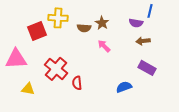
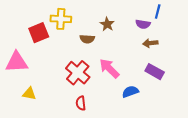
brown semicircle: (84, 28) -> (87, 39), moved
pink arrow: (104, 46) -> (109, 68), moved, size x1.5
red cross: (56, 69) -> (78, 73), moved
red semicircle: (77, 83) -> (81, 103), moved

